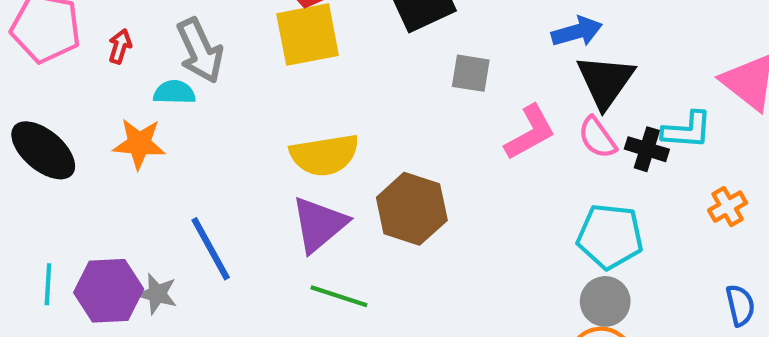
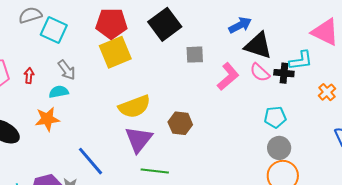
gray arrow: (200, 51) -> (67, 70), size x0.7
black triangle: (605, 81) -> (258, 45), turned -36
brown hexagon: (412, 209) -> (180, 123), size x0.7
cyan pentagon: (610, 236) -> (275, 117), size x0.7

